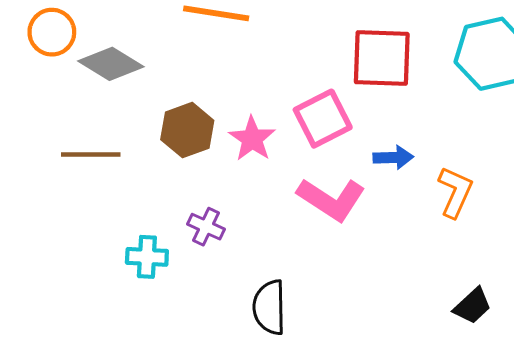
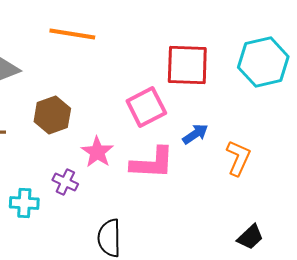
pink star: (252, 139) -> (97, 152), moved
blue arrow: (393, 157) -> (195, 134), turned -32
pink L-shape: (331, 199) -> (152, 163), turned -30

